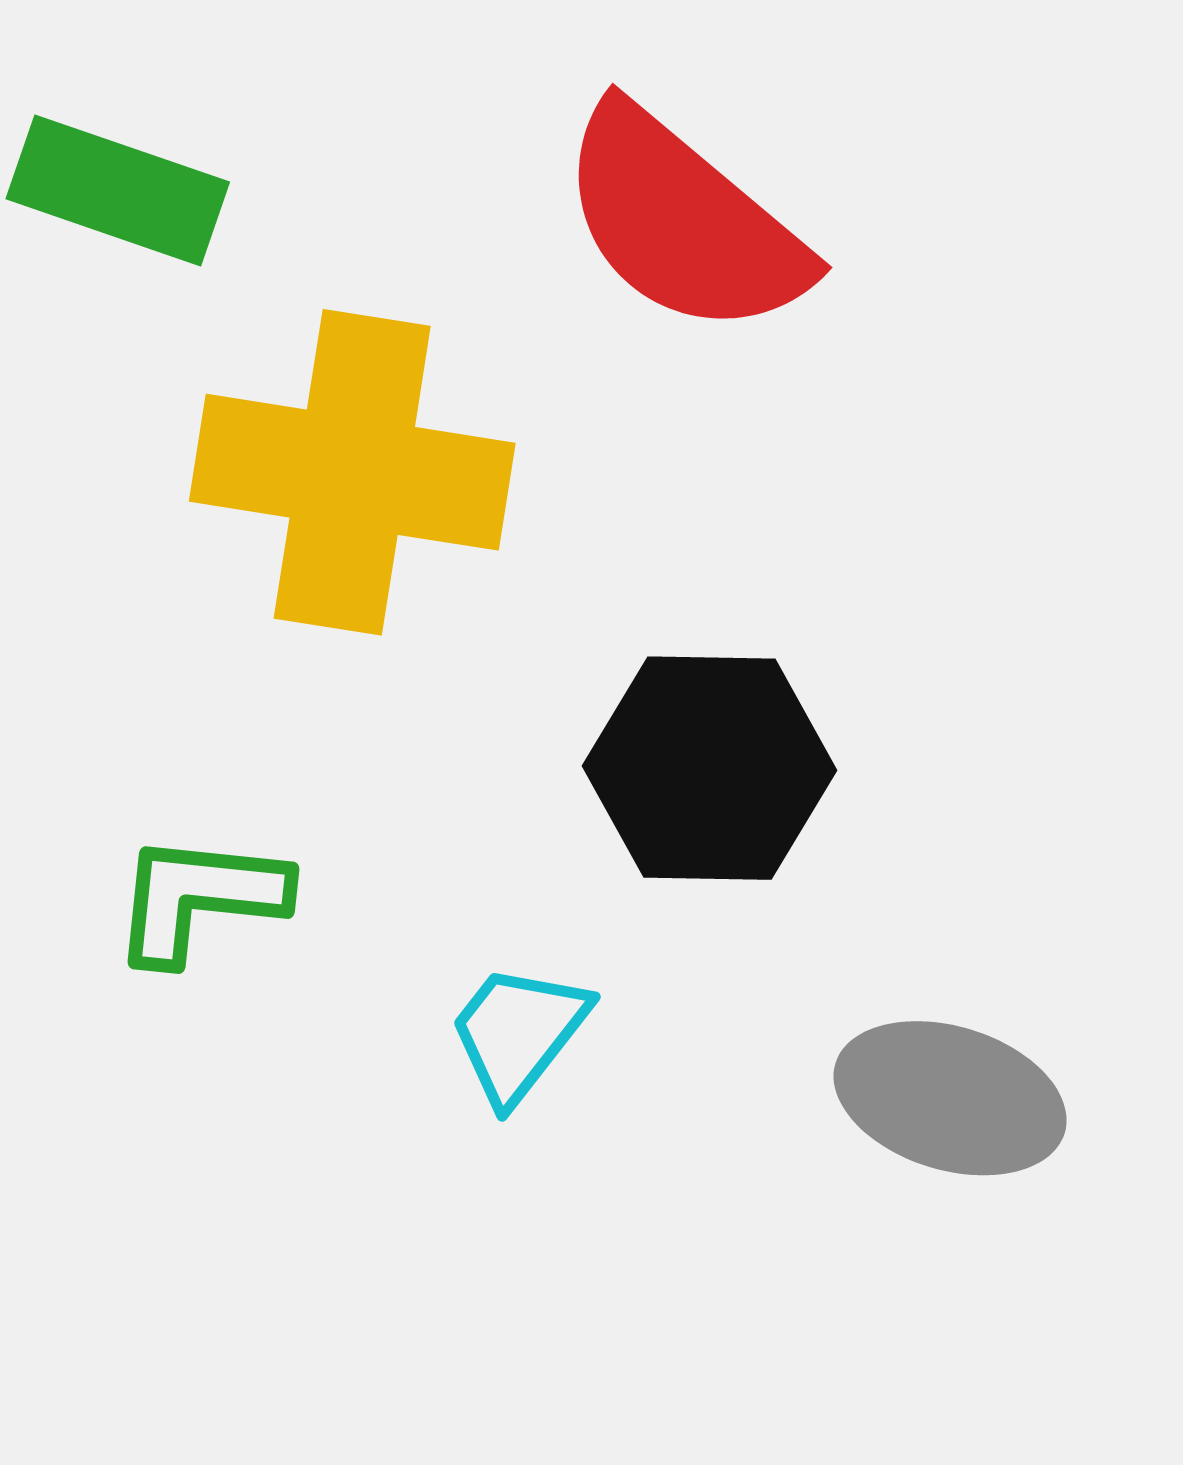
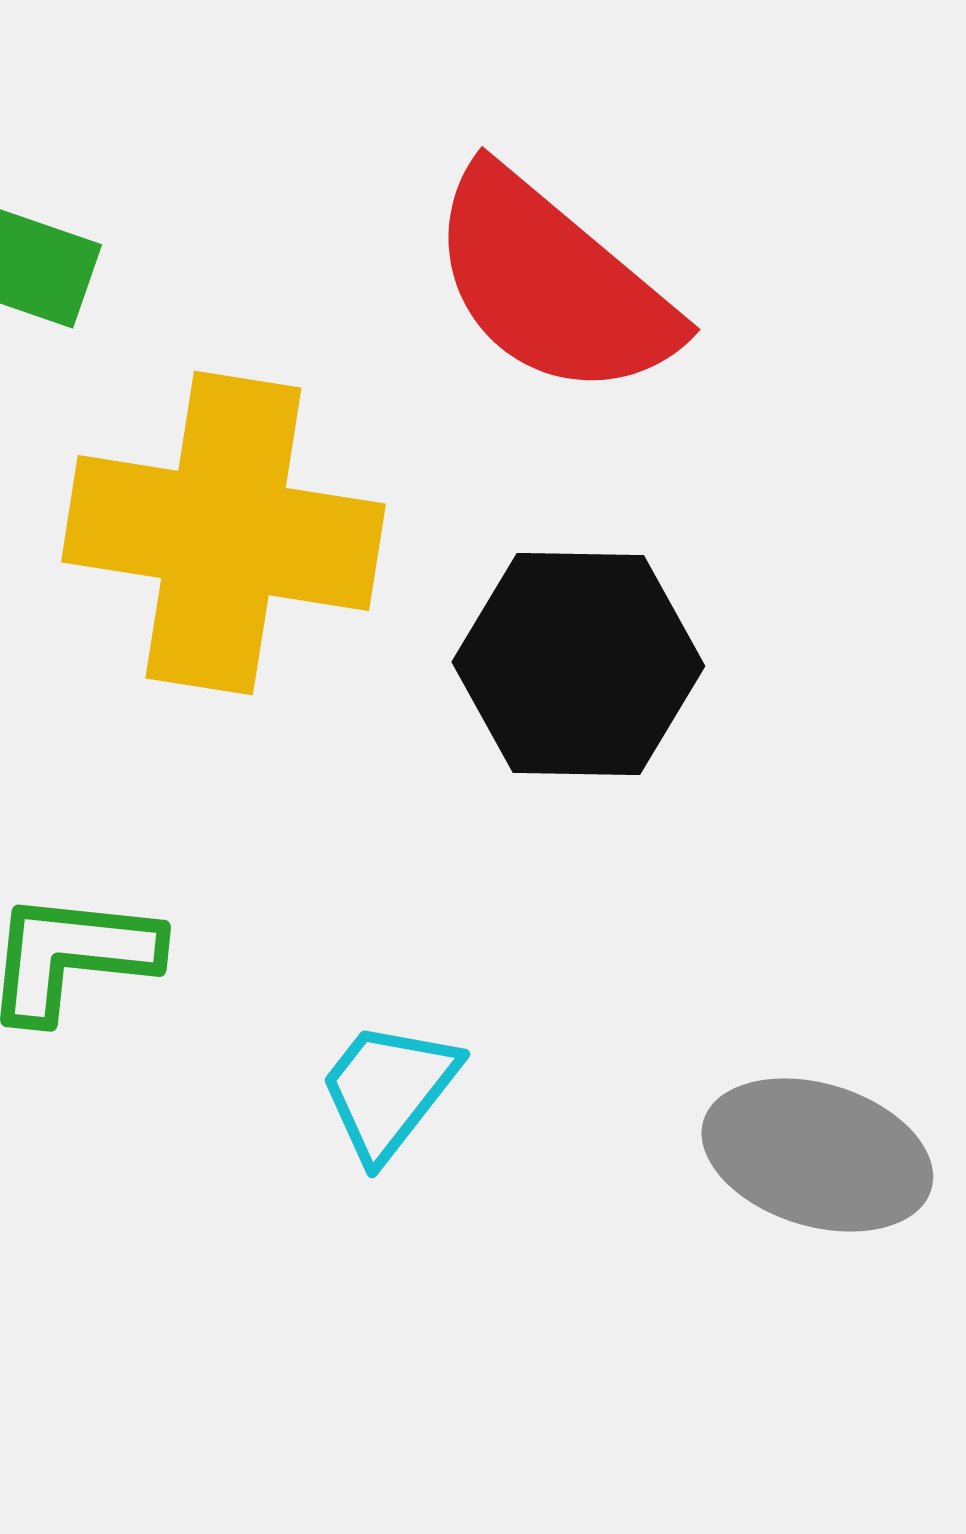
black hexagon: (710, 768) -> (578, 664), moved

